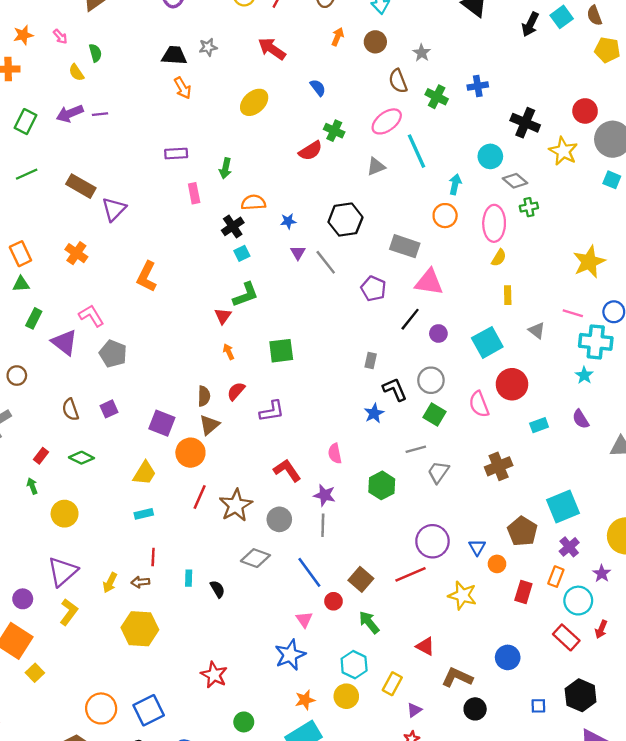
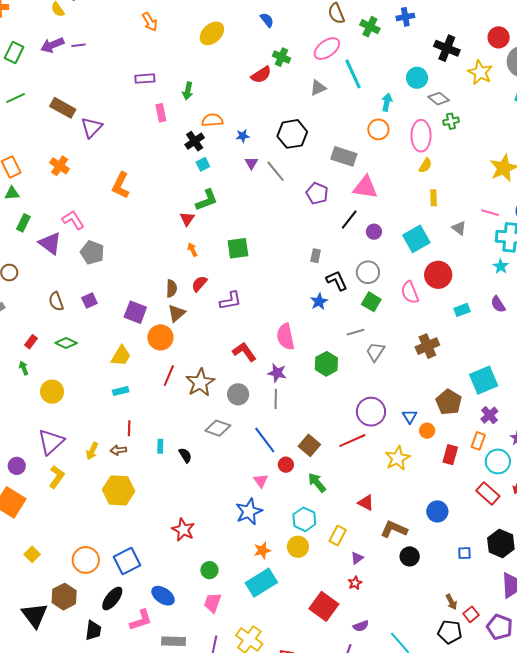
pink semicircle: (335, 453) -> (285, 337), size x1.5
yellow star: (462, 595) -> (398, 458), turned 30
yellow square: (35, 673) -> (32, 554), moved

